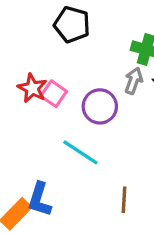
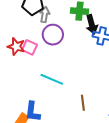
gray arrow: (134, 81) -> (45, 15), moved
purple circle: (100, 106) -> (53, 35), moved

